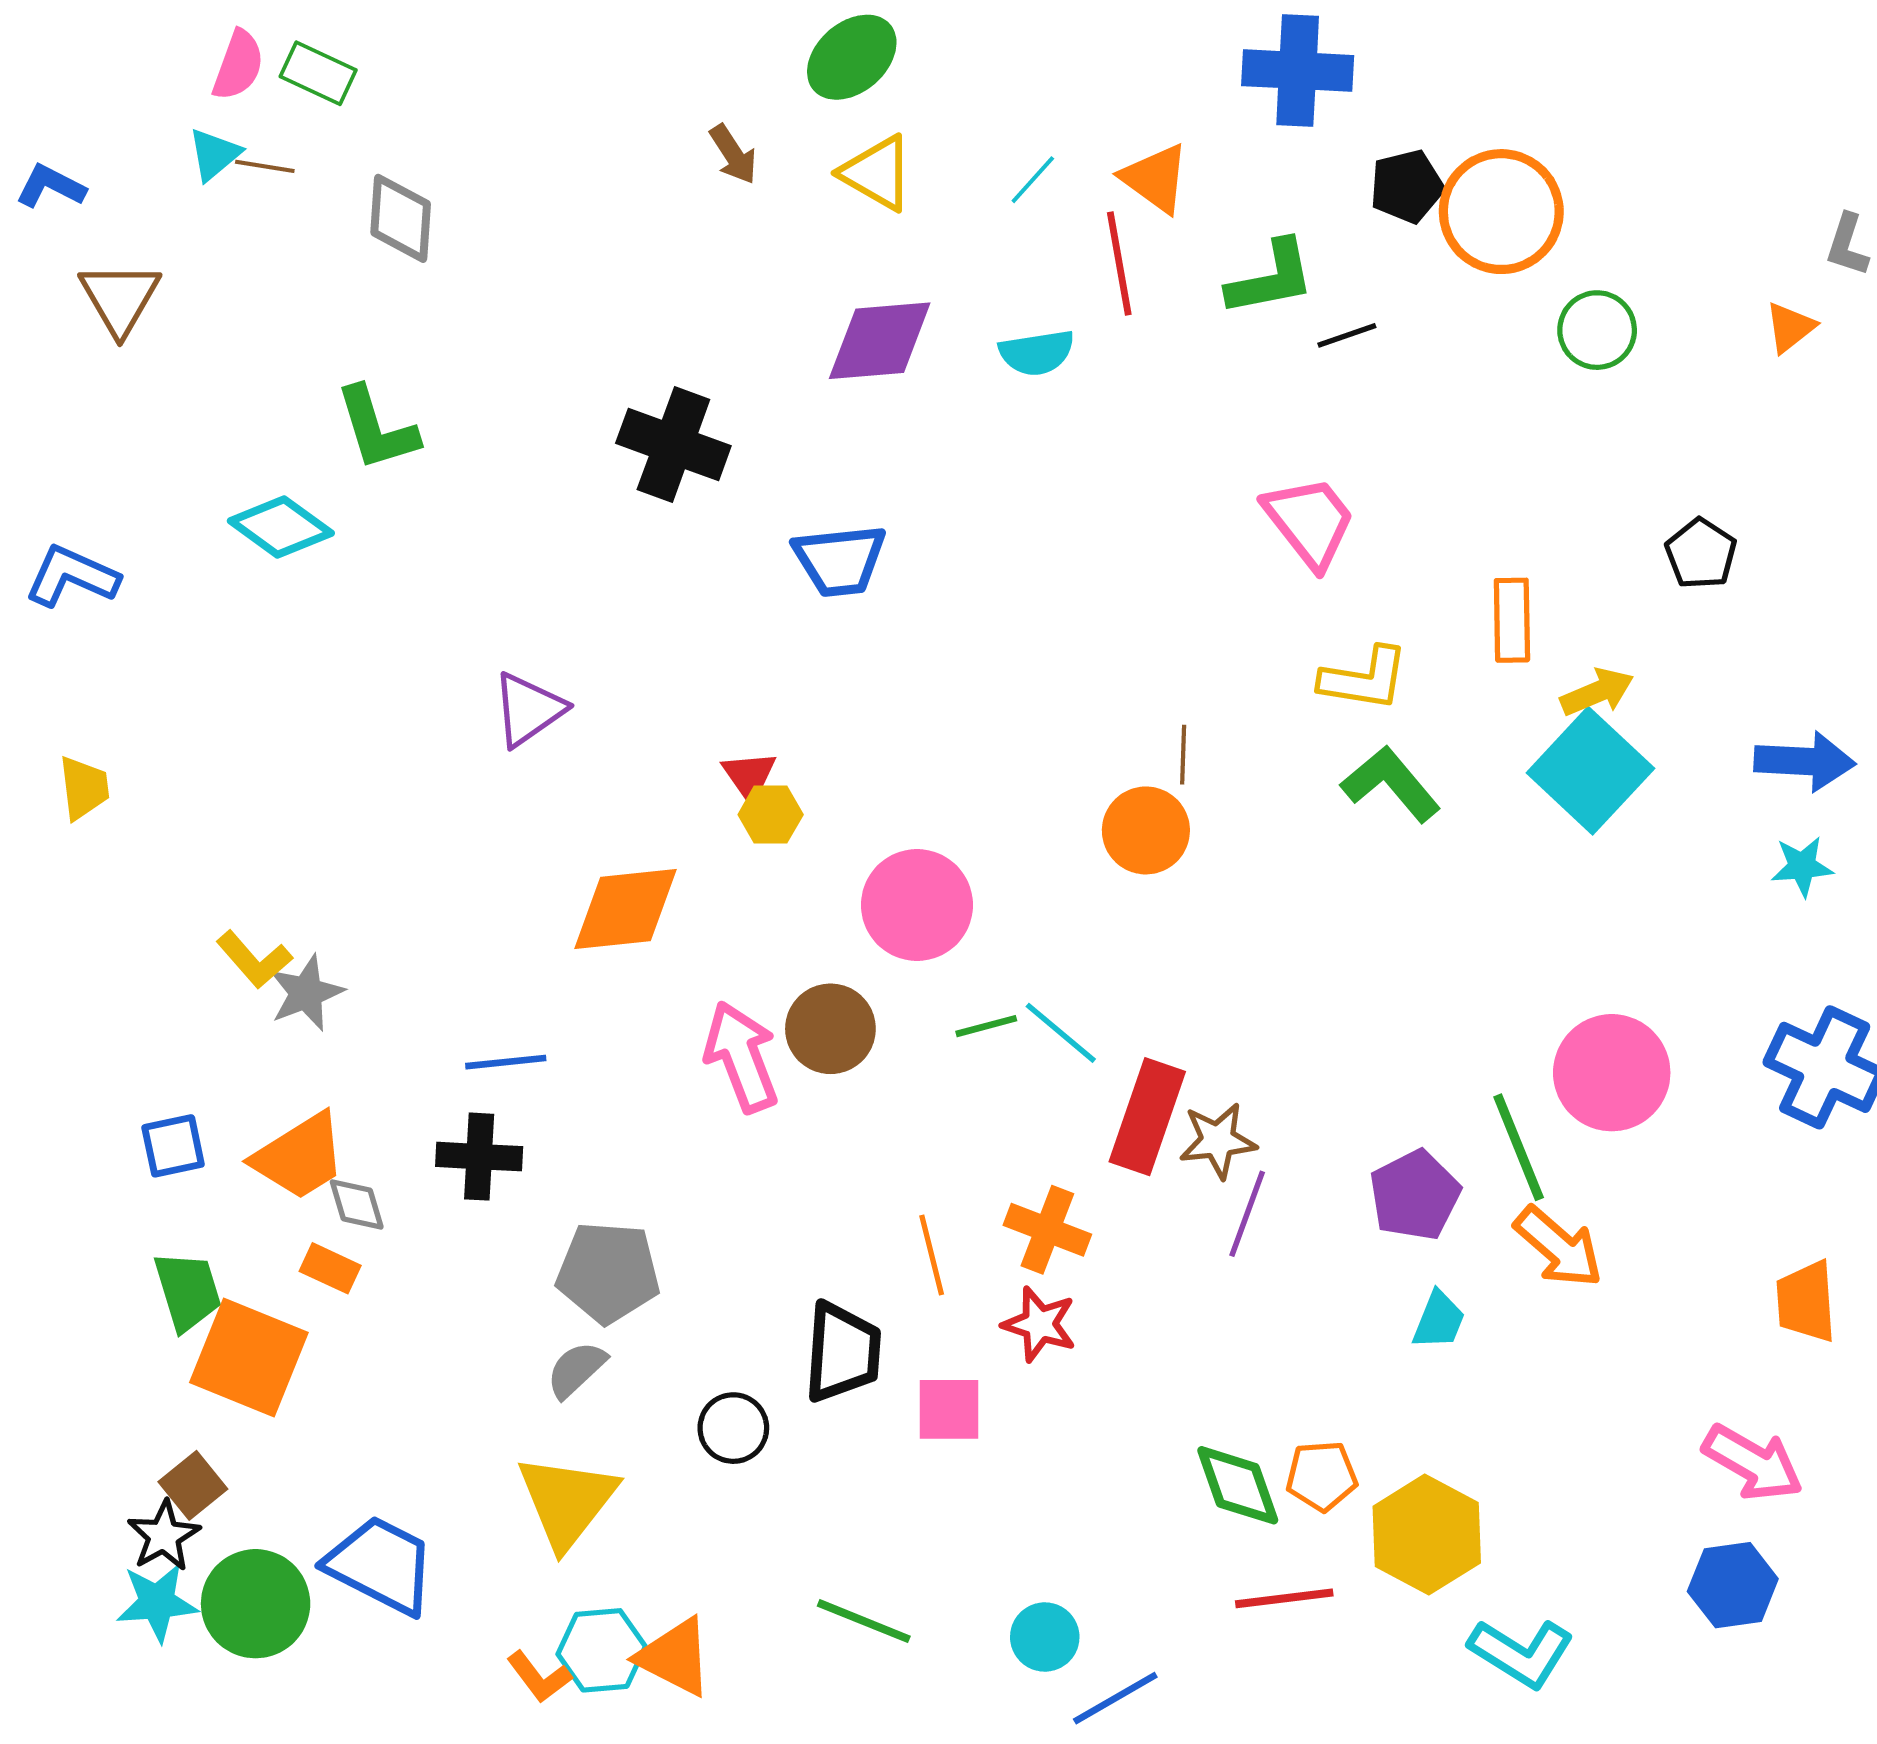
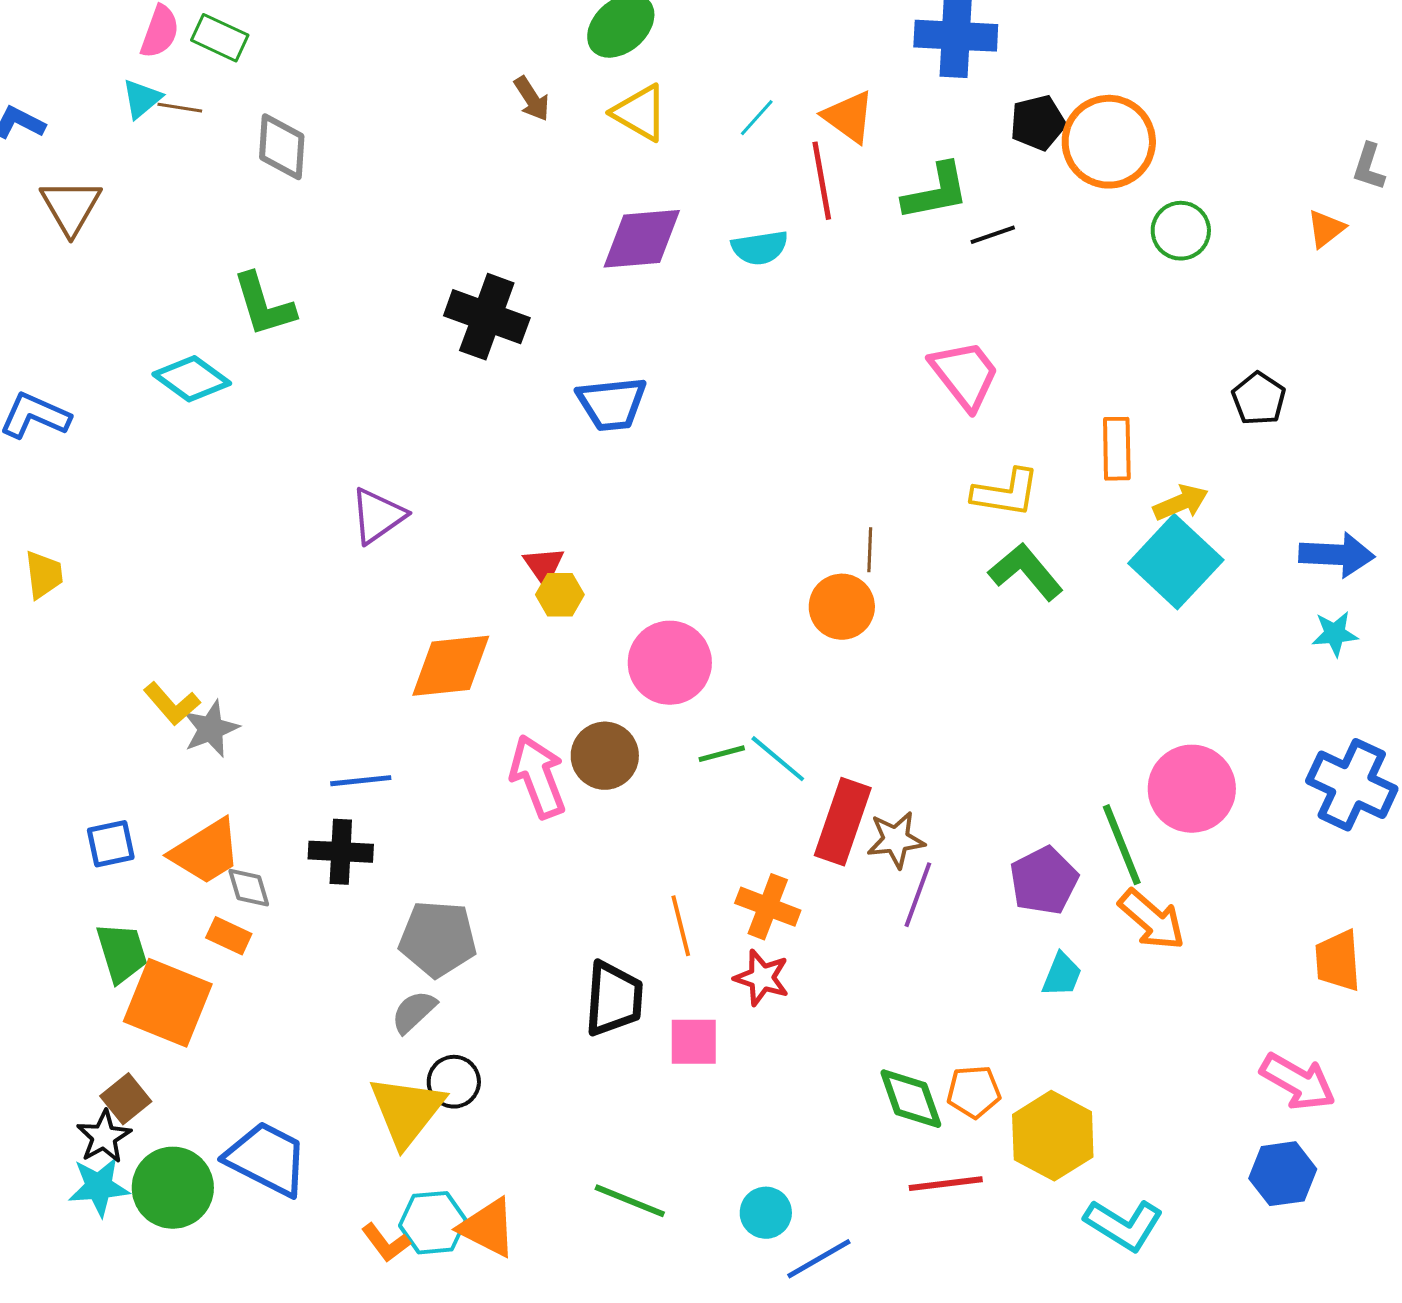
black circle: (733, 1428) -> (454, 1082), moved

